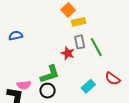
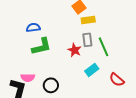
blue semicircle: (16, 36) -> (33, 28), moved
green L-shape: (50, 74) -> (41, 46), moved
cyan rectangle: (88, 86) -> (92, 70), moved

